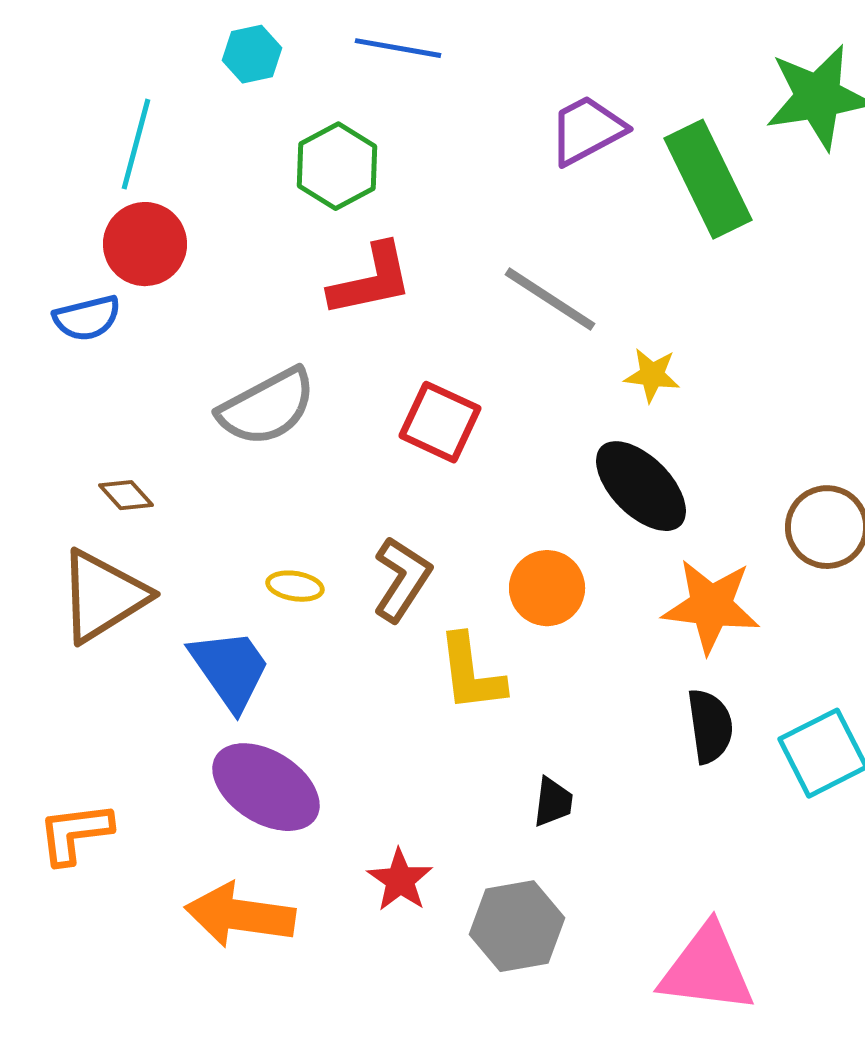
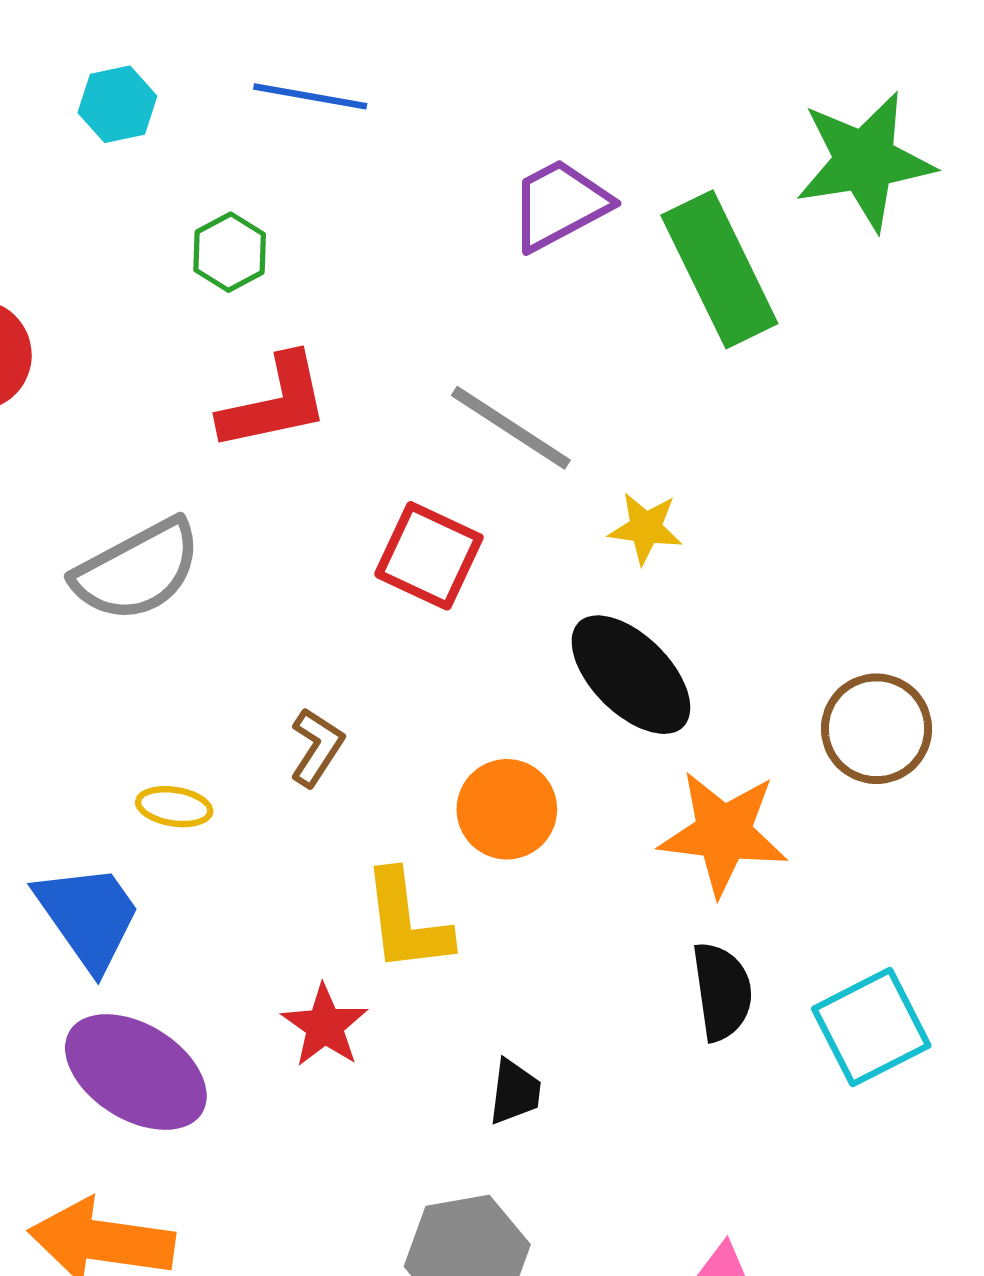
green hexagon: (337, 166) -> (230, 252), size x0.7
red square: (440, 422) -> (429, 556), moved
brown L-shape: (402, 579) -> (317, 747), moved, size x0.7
red star: (400, 880) -> (325, 1026), moved

